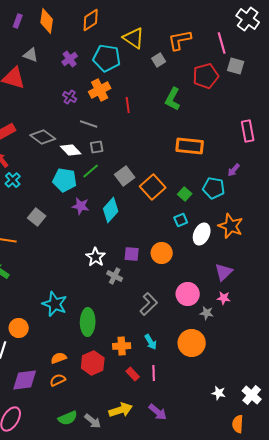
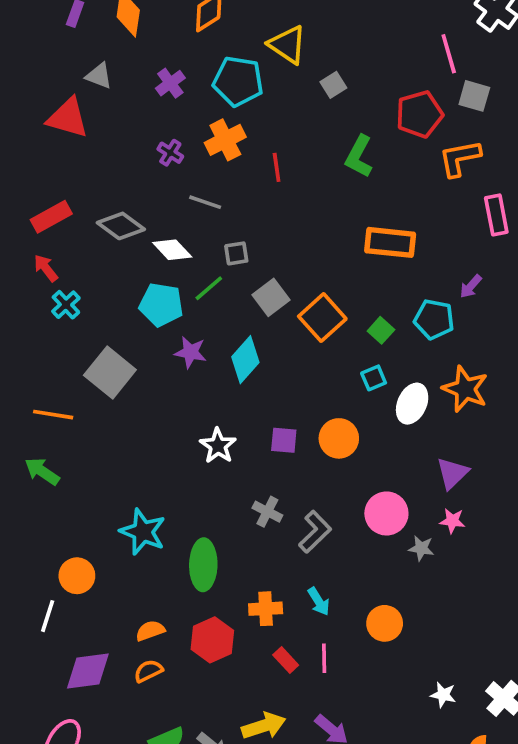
orange L-shape: (180, 40) -> (460, 158), moved
gray square: (97, 147) -> (236, 253), moved
gray square: (37, 217) -> (110, 372), size x1.5
gray cross: (115, 276) -> (267, 512), moved
orange circle: (192, 343) -> (385, 623), moved, size x0.7

